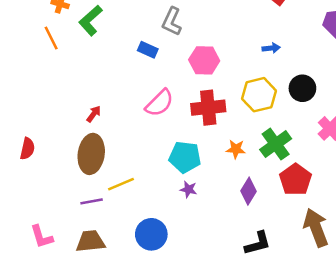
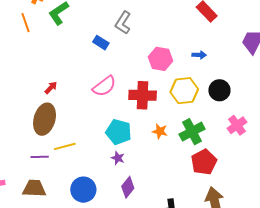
pink hexagon: (204, 60) -> (160, 59), moved
purple diamond: (248, 191) -> (128, 187), moved

